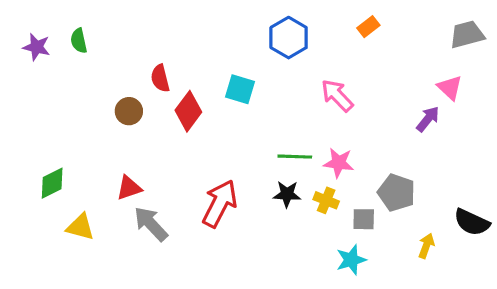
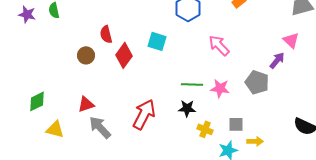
gray pentagon: (397, 193) -> (257, 82), moved
yellow cross: (326, 200) -> (205, 129), moved
yellow arrow: (426, 246) -> (255, 141), moved, turned 70

